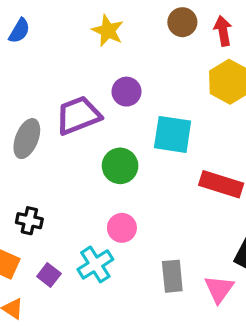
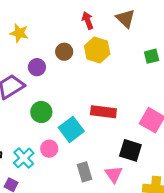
brown circle: (182, 22) -> (64, 52), moved
cyan square: (173, 134) -> (71, 129), moved, turned -35
cyan cross: (95, 264) -> (24, 158), moved

